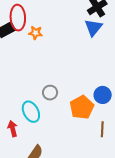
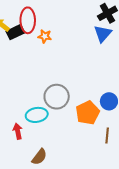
gray circle: (50, 93) -> (57, 97), size x1.6
cyan ellipse: (31, 112) -> (37, 115), turned -75

